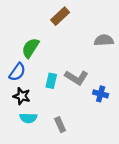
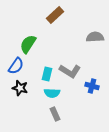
cyan semicircle: (28, 118) -> (52, 93), moved

